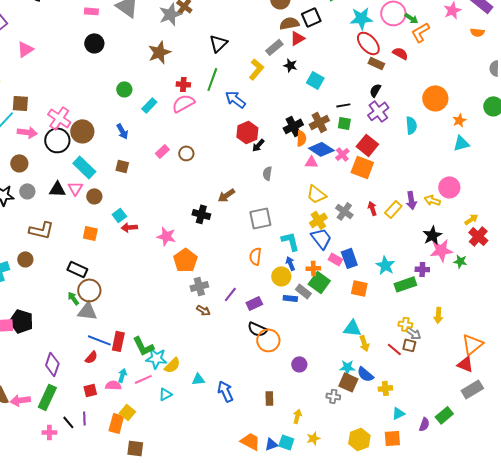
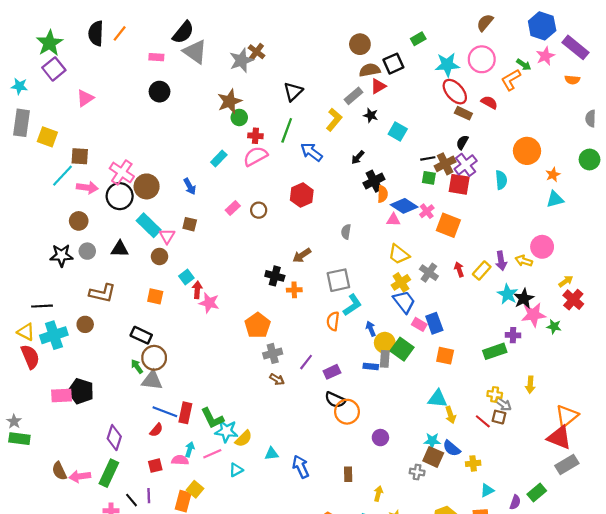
green arrow: (411, 18) -> (524, 65), moved
green circle: (124, 89) -> (239, 117), moved
brown cross: (319, 122) -> (445, 164), moved
red hexagon: (247, 132) -> (302, 195), moved
black arrow: (258, 145) -> (358, 157), moved
red square: (367, 145) -> (459, 184), moved, turned -30
pink triangle: (75, 188) -> (167, 236), moved
red arrow: (129, 227) -> (197, 290), turned 98
pink star: (166, 236) -> (209, 303), moved
cyan L-shape: (290, 241) -> (352, 305), moved, turned 70
cyan star: (385, 265) -> (508, 294), moved
orange cross: (313, 268) -> (294, 290), moved
yellow circle: (281, 276) -> (385, 343), moved
gray rectangle: (303, 291) -> (385, 359), turned 56
red triangle: (465, 364) -> (559, 438), size x1.4

